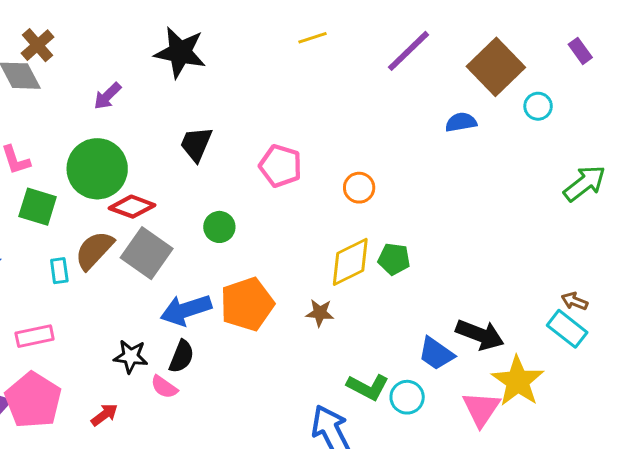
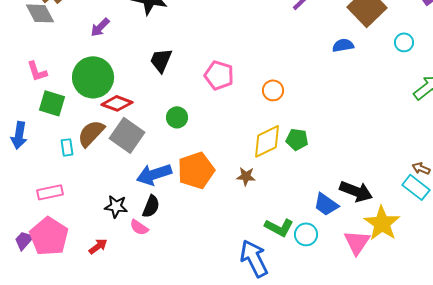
cyan circle: (538, 106) -> (404, 42), moved

